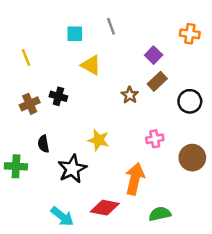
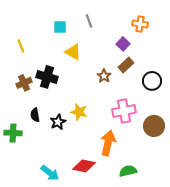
orange cross: (190, 34) -> (140, 24), moved
black cross: (58, 96) -> (47, 77), size x1.5
pink cross: (155, 139) -> (124, 111), size x1.6
black star: (72, 169) -> (58, 122), moved, size x0.7

